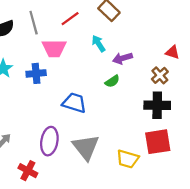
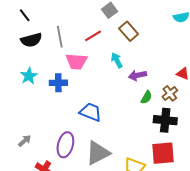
green semicircle: (112, 81) -> (146, 97), moved, turned -32
gray triangle: (86, 147) -> (98, 153), turned 36

